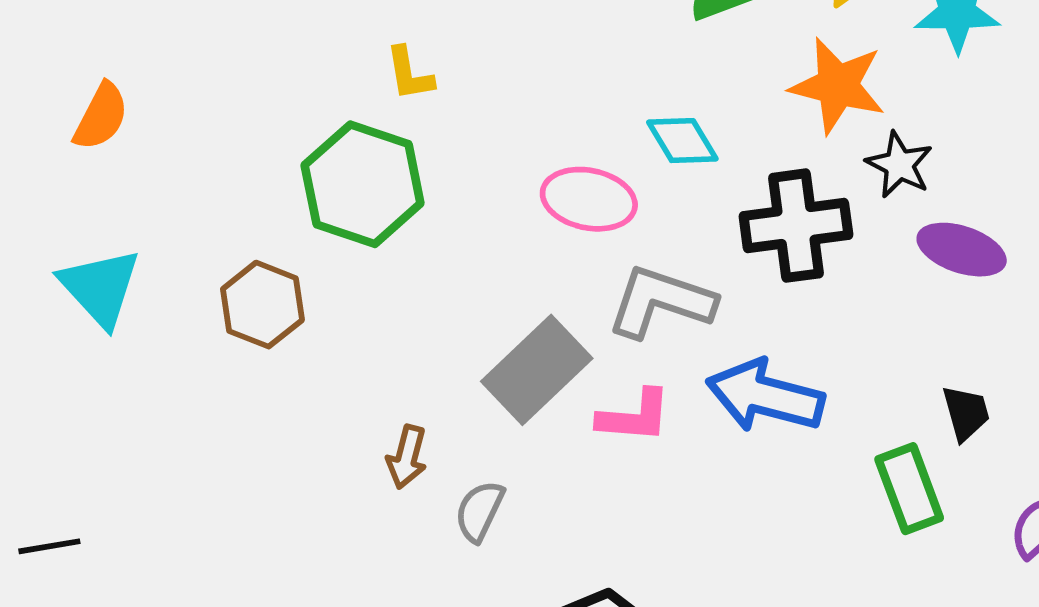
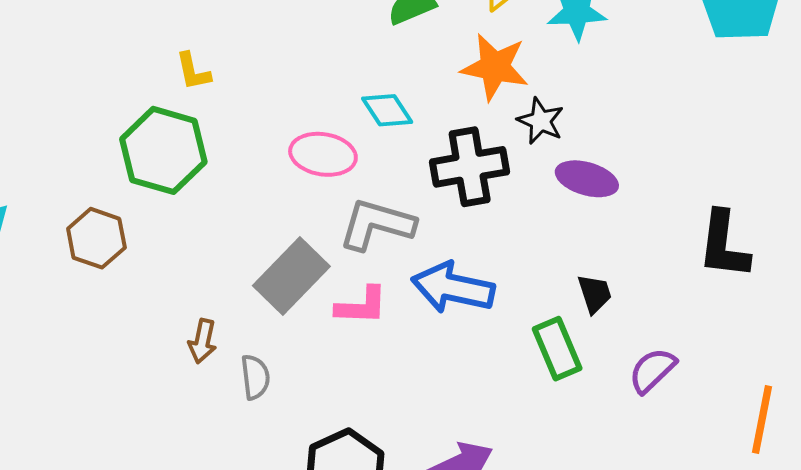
gray semicircle: (479, 511) -> (255, 377), turned 150

